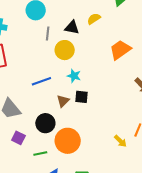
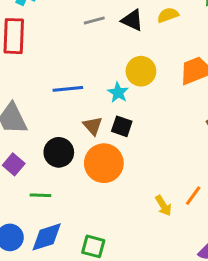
gray line: (48, 34) -> (94, 20), turned 56
yellow circle: (65, 50) -> (141, 71), moved
brown triangle: (63, 101) -> (93, 126), turned -40
orange circle: (68, 141) -> (104, 163), moved

